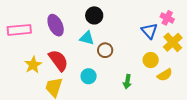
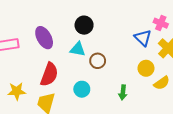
red semicircle: (58, 60) -> (49, 74), turned 60
yellow star: (33, 65) -> (17, 91), moved, turned 30

